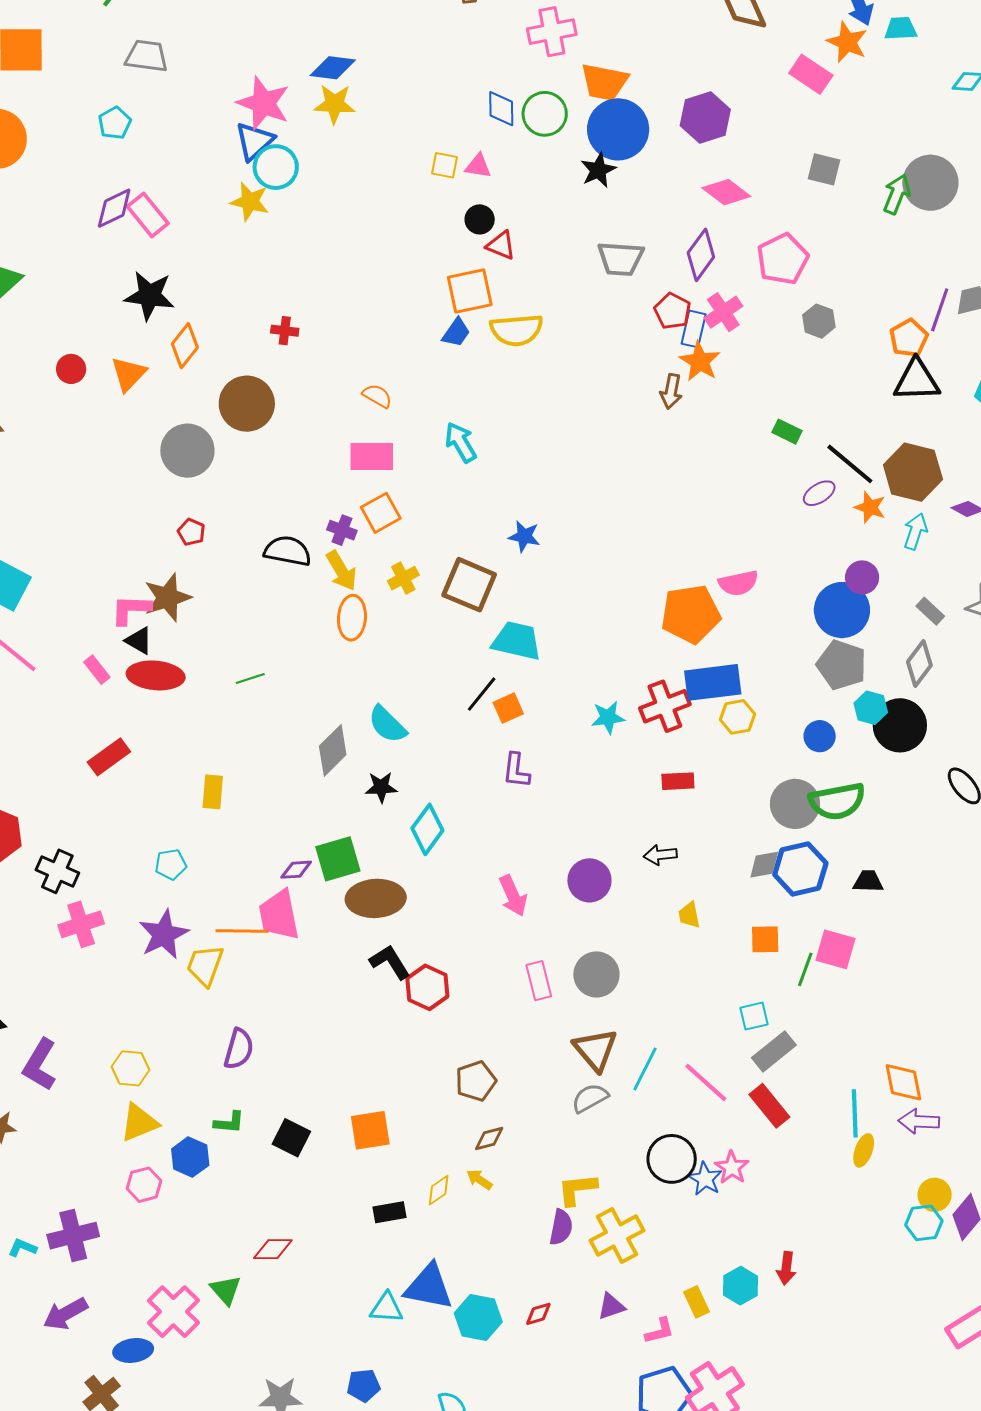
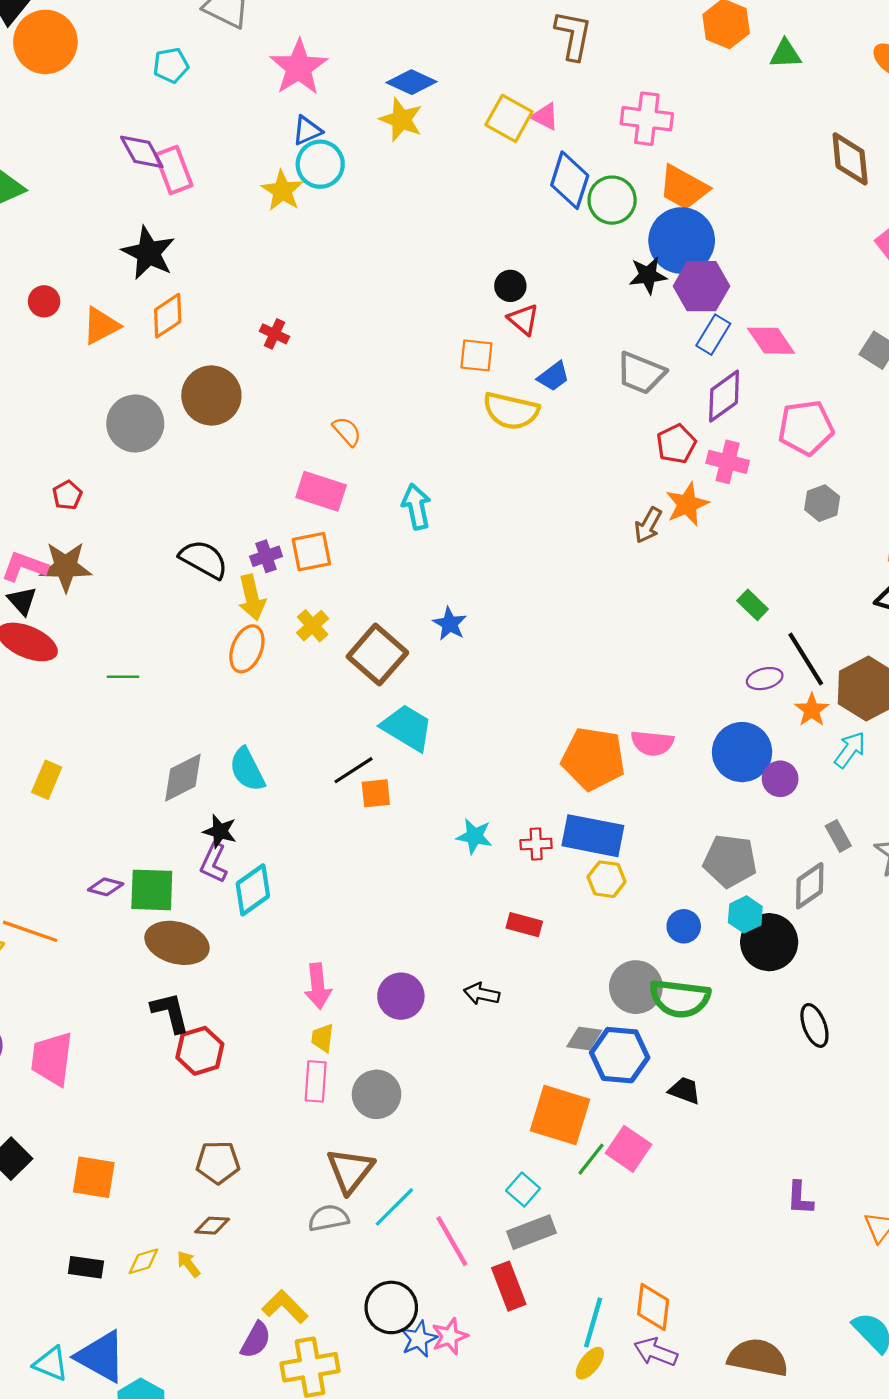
pink star: (263, 103) -> (299, 67), moved
blue diamond: (501, 109) -> (570, 180), size x1.4
purple hexagon: (705, 117) -> (702, 286), moved
blue triangle: (254, 141) -> (307, 131), size x0.7
yellow square: (445, 165) -> (509, 118), moved, size x1.5
pink triangle: (478, 166) -> (545, 117), moved
purple diamond: (114, 208) -> (142, 152), turned 69
orange square: (470, 291) -> (476, 355), size x0.7
pink cross: (723, 312) -> (728, 462), turned 30
blue rectangle: (694, 329) -> (713, 335), moved
blue trapezoid: (456, 333) -> (553, 376), moved
purple cross: (342, 530) -> (266, 556), turned 32
red pentagon: (191, 532) -> (67, 495), moved
yellow cross: (403, 578) -> (313, 626), turned -32
blue circle: (842, 610) -> (742, 752), moved
gray pentagon: (842, 665) -> (730, 861), turned -30
red cross: (665, 706) -> (536, 844), size x0.6
purple L-shape: (516, 771) -> (214, 863), moved
pink trapezoid: (279, 915) -> (52, 1059), moved
yellow trapezoid: (689, 915) -> (323, 1038), moved
orange square: (765, 939) -> (560, 1115), size x1.8
cyan square: (754, 1016) -> (523, 1190), turned 36
yellow L-shape: (577, 1189) -> (285, 1307), turned 33

